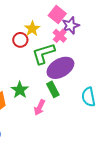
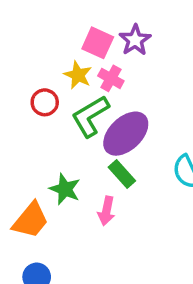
purple star: (71, 25) -> (135, 40), moved
yellow star: (32, 29) -> (78, 75), moved

